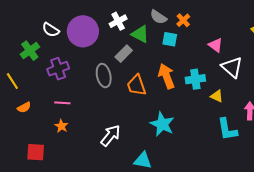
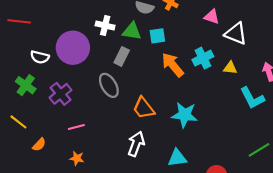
white cross: (118, 21) -> (105, 26), turned -30
cyan square: (170, 39) -> (157, 36), moved
orange trapezoid: (136, 85) -> (144, 108), moved
orange star: (61, 126) -> (77, 158), moved

